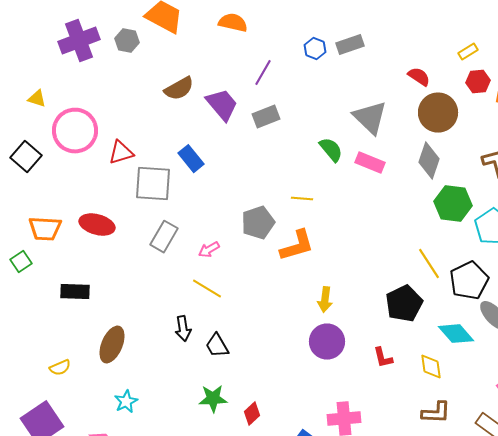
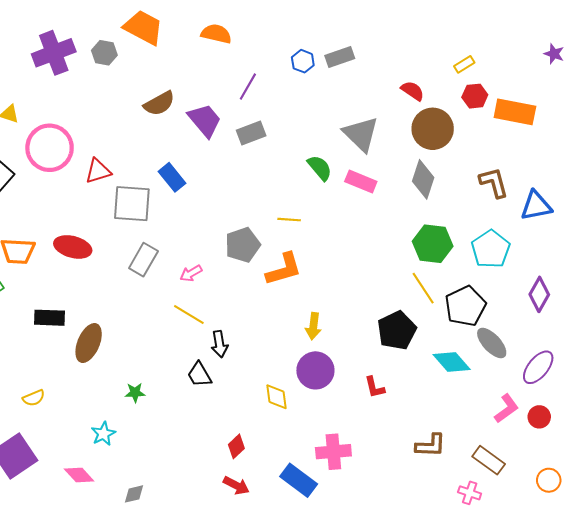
green hexagon: (453, 204) -> (433, 244), moved
black arrow: (183, 329) -> (219, 344), moved
brown ellipse: (112, 345) -> (89, 343), moved
yellow diamond: (431, 367) -> (276, 397), moved
green star: (213, 399) -> (135, 393), moved, size x0.7

